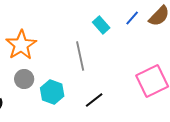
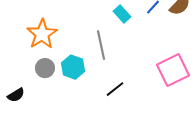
cyan hexagon: (52, 92) -> (73, 67), moved

